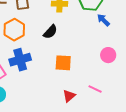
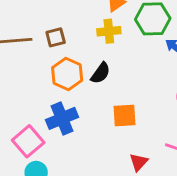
orange hexagon: (14, 30) -> (67, 74), moved

